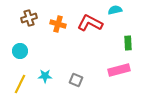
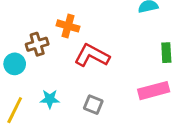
brown cross: (29, 18) -> (37, 44), moved
red L-shape: (90, 23) -> (92, 55), moved

